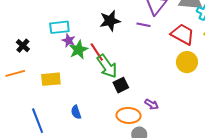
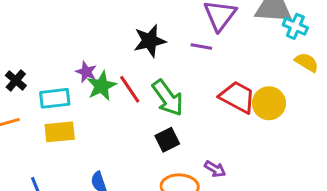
cyan rectangle: (59, 27) -> (55, 98), moved
red trapezoid: (183, 34) -> (237, 97), moved
green arrow: (107, 66) -> (168, 98), moved

